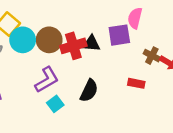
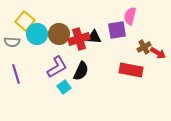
brown cross: (152, 56) -> (144, 47), turned 32
red rectangle: (136, 83) -> (131, 70), size x1.6
black semicircle: (89, 91) -> (81, 71), moved

